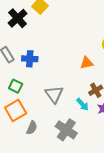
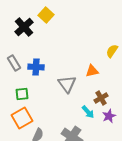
green square: (16, 86) -> (22, 94), turned -32
gray triangle: (54, 94) -> (67, 84), moved

